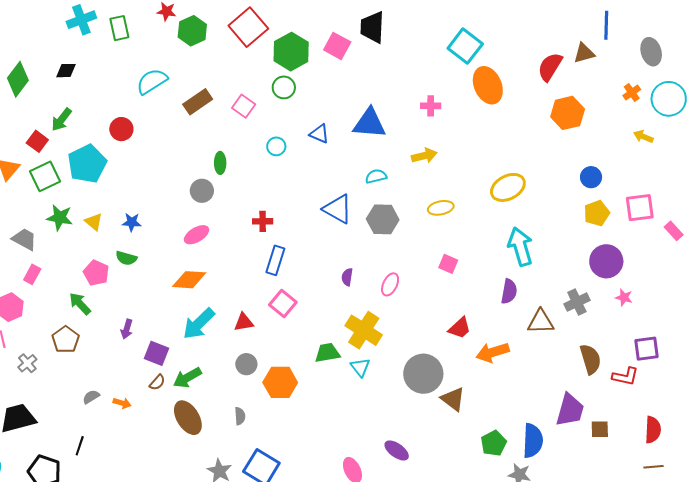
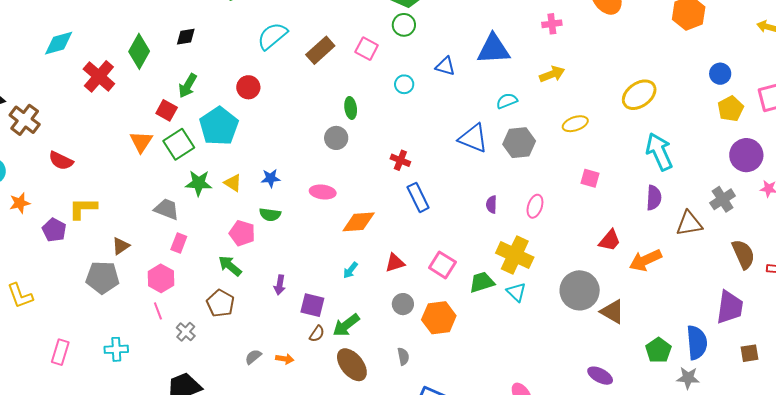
red cross: (263, 221) -> (400, 160), turned 30
pink ellipse: (196, 235) -> (323, 192), moved, turned 45
blue rectangle: (275, 260) -> (418, 197), turned -36
orange diamond: (189, 280) -> (359, 222), moved
pink square: (283, 303) -> (442, 265), moved
cyan arrow: (199, 324) -> (350, 270), size x0.5
brown square: (600, 429) -> (749, 353), moved
purple ellipse: (397, 450) -> (600, 376), moved

